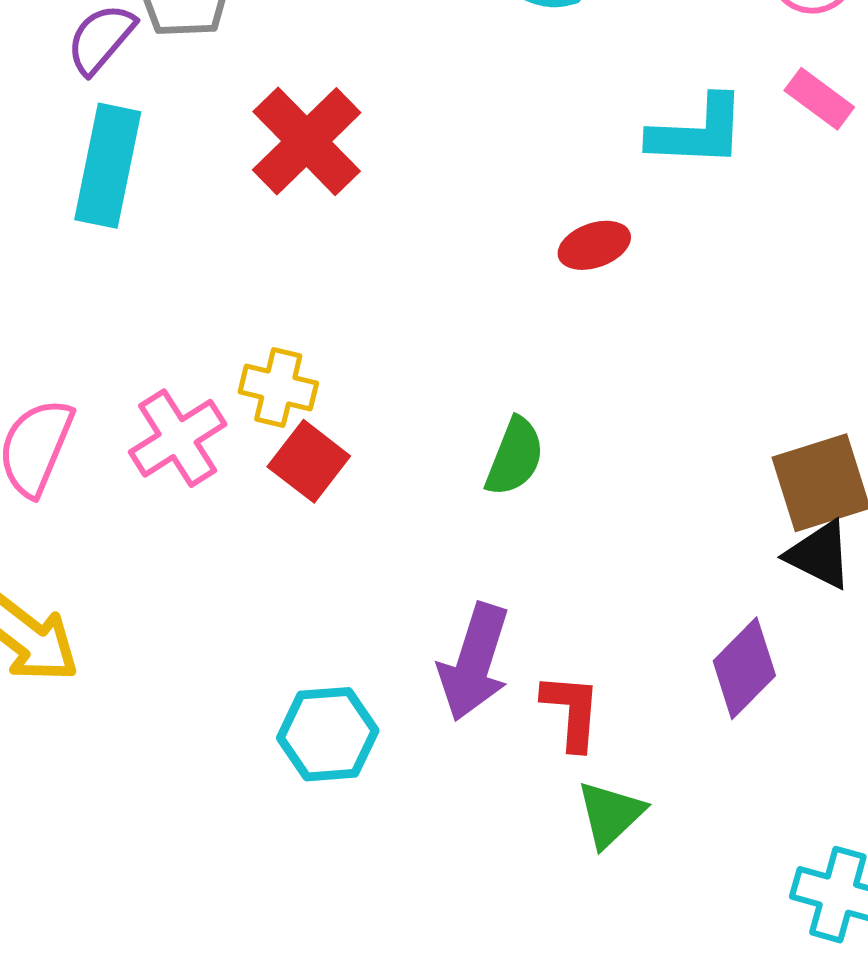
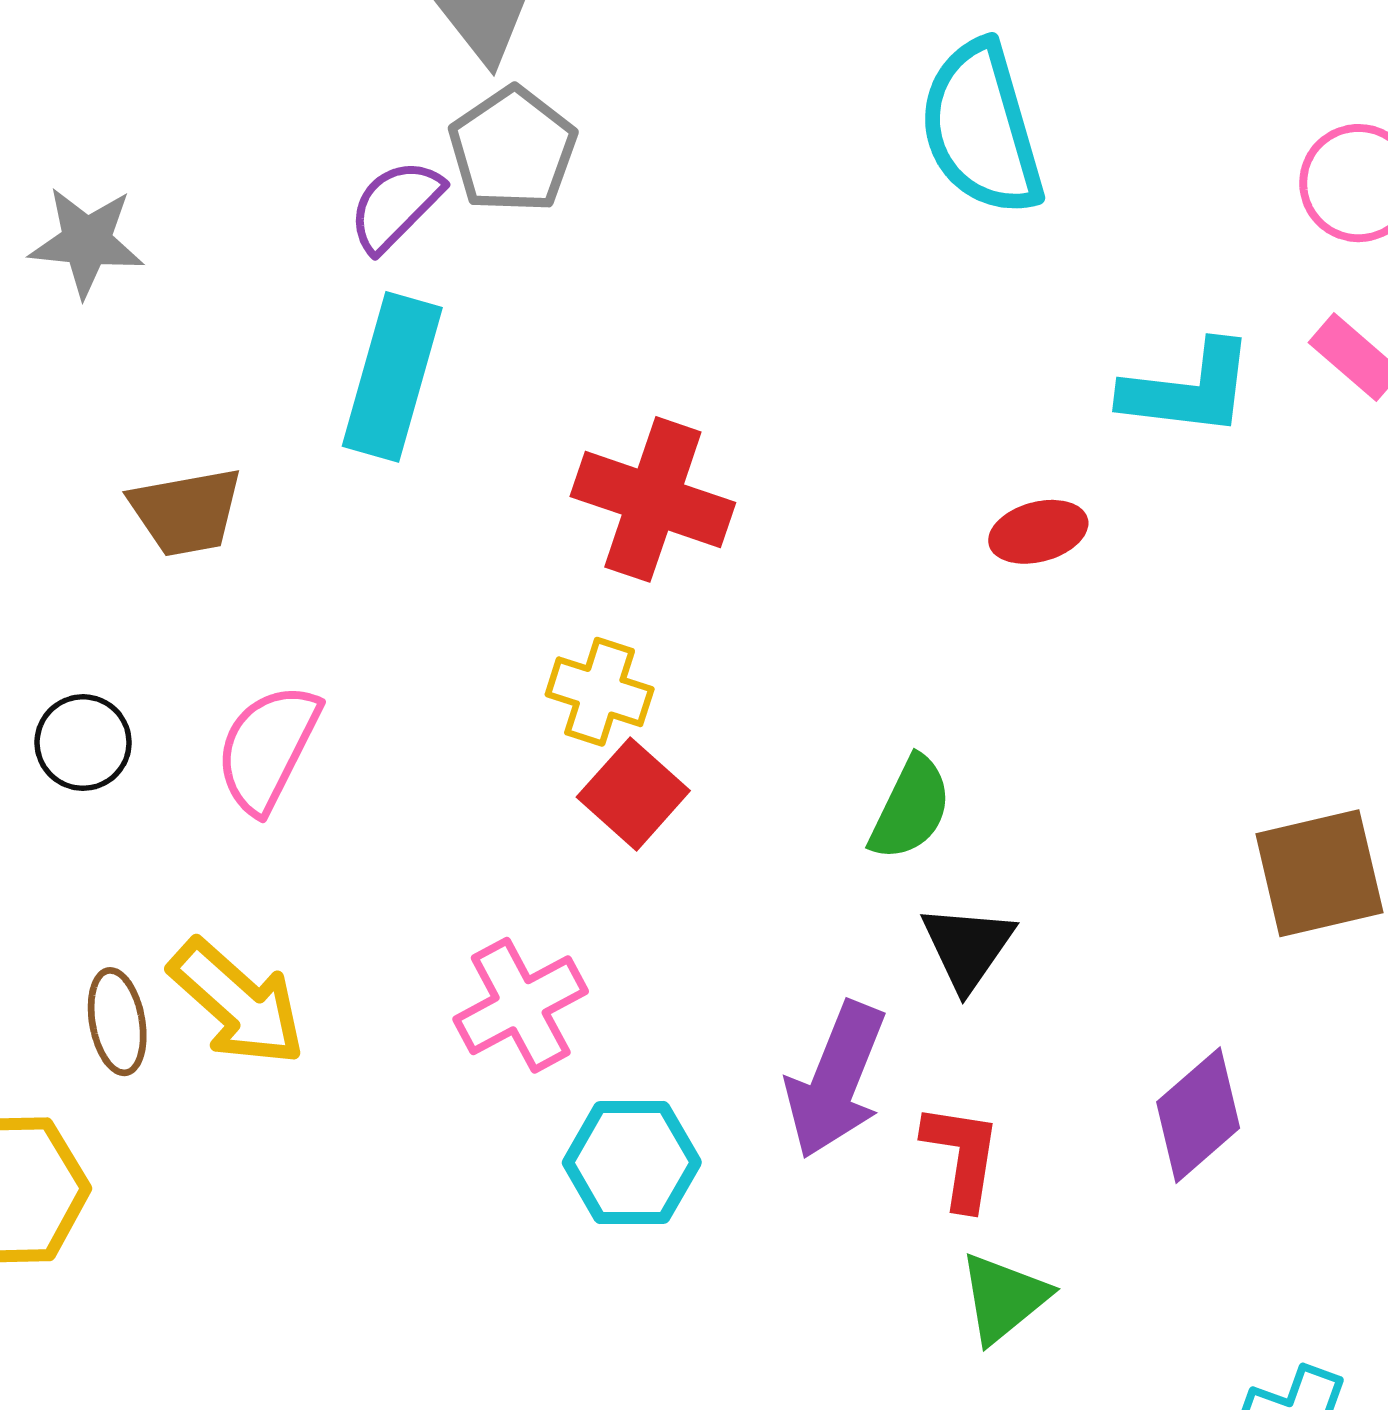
red cross: (307, 141) -> (653, 499), moved, turned -31
pink cross: (178, 438) -> (521, 1005), moved
black triangle: (819, 555) -> (967, 947), moved, turned 34

